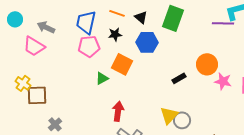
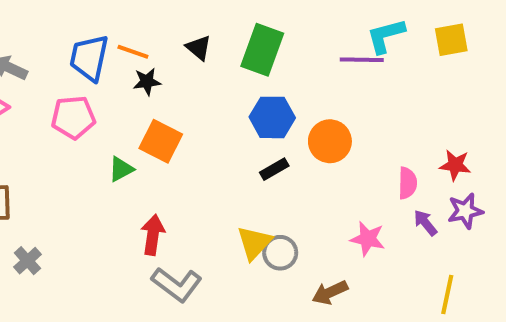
orange line: (117, 13) -> (133, 52), moved
blue hexagon: (147, 42) -> (272, 117), moved
pink pentagon: (89, 46) -> (73, 117), moved
pink star: (223, 81) -> (368, 239), moved

